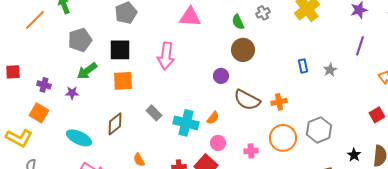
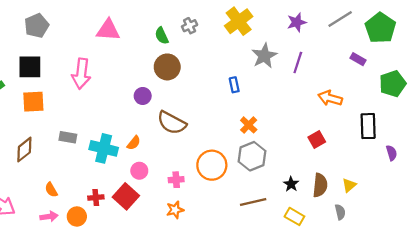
gray star: (330, 70) -> (264, 56), moved, size x1.6
orange cross: (279, 102) -> (249, 125), moved, turned -35
gray rectangle: (154, 113) -> (68, 137), turned -35

